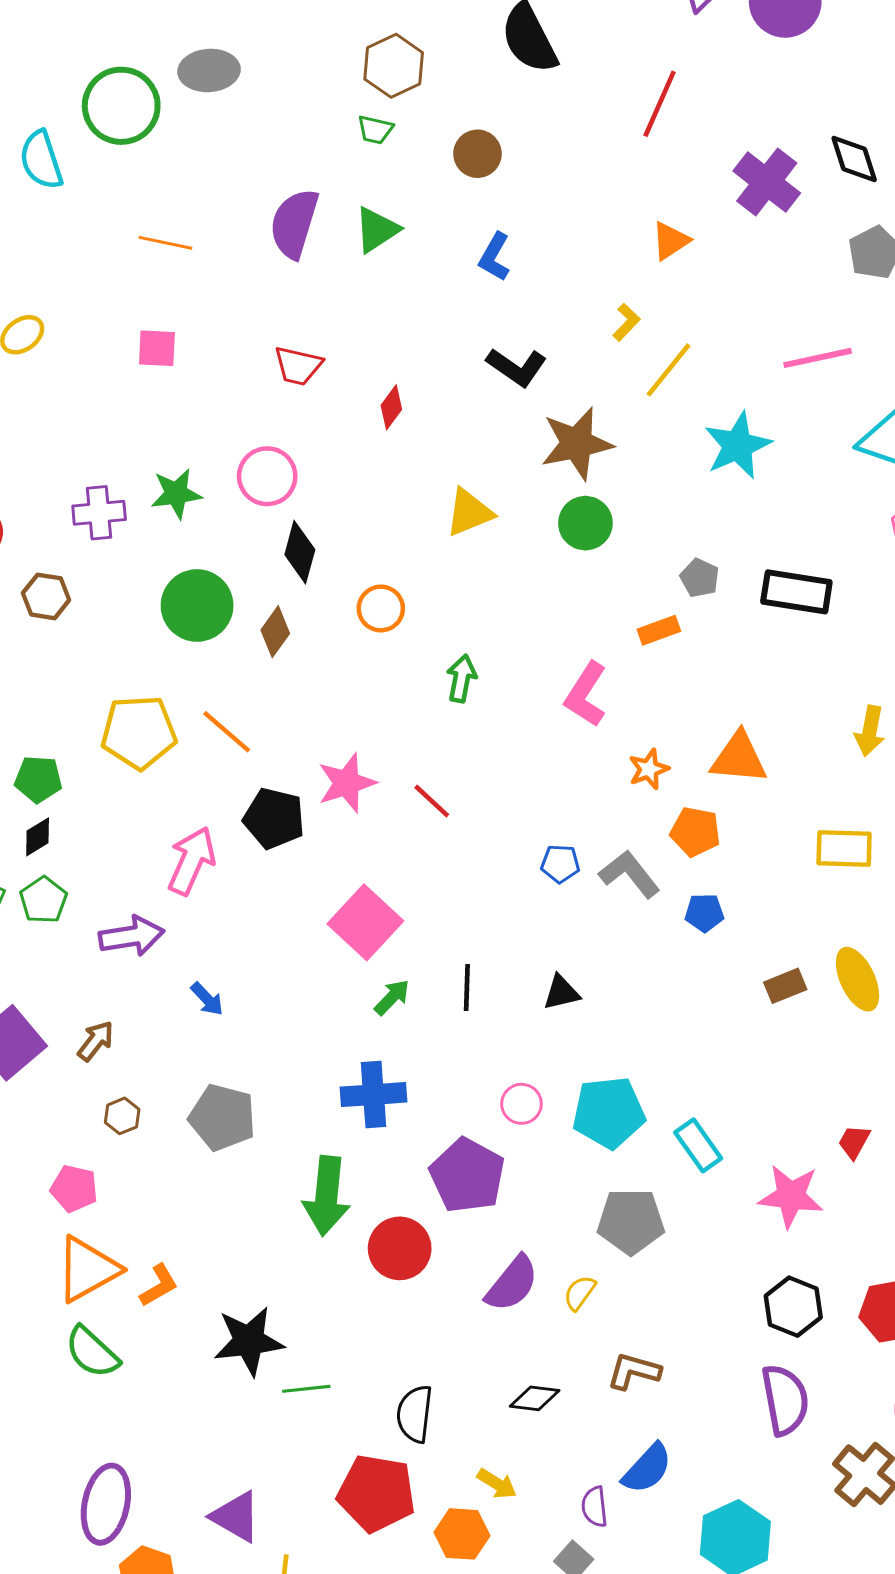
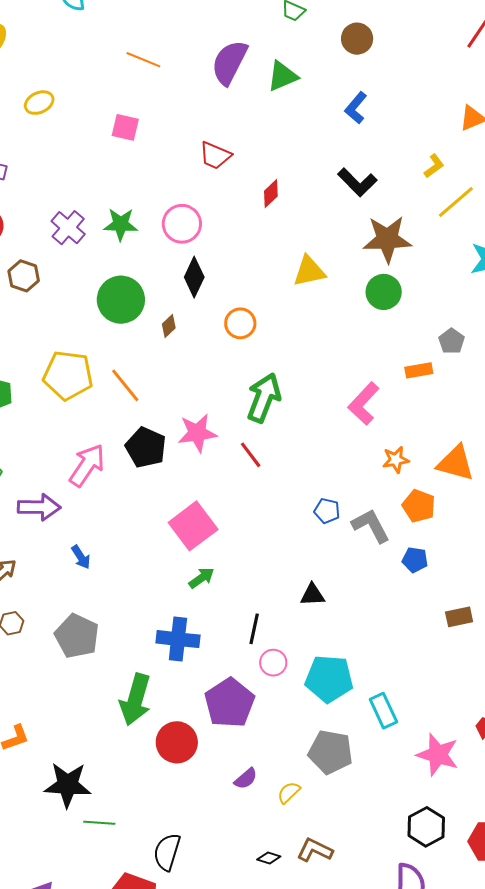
purple cross: (99, 513) -> (68, 228), turned 36
brown diamond: (275, 632) -> (169, 326), size x0.7
green arrow: (462, 678) -> (264, 398), moved, size x1.6
black line: (467, 987) -> (254, 629), moved
purple semicircle: (512, 1284) -> (246, 779), size x0.6
black diamond: (535, 1398) -> (269, 858), moved, size x0.7

